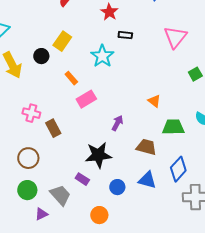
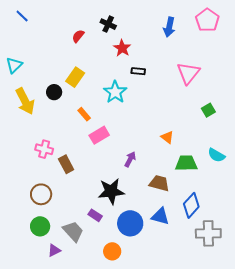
blue circle: (117, 187) -> (130, 223), size x1.6

